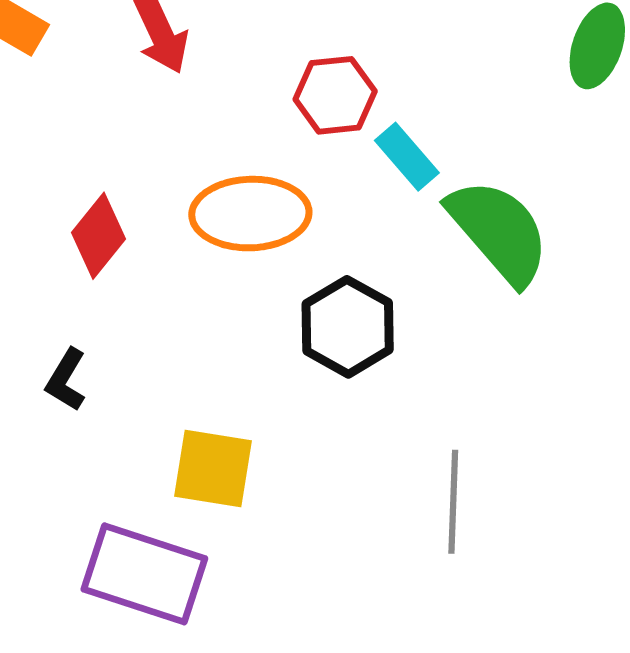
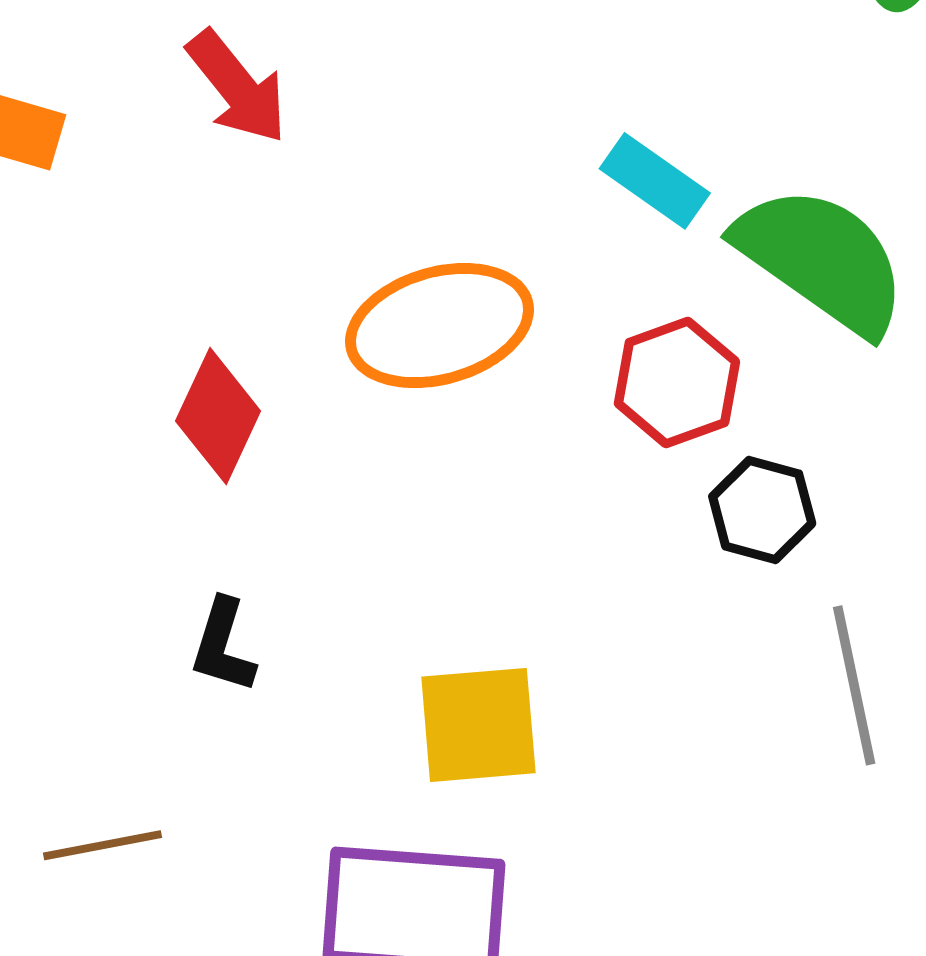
red hexagon: (335, 95) -> (677, 383), moved
black hexagon: (348, 327) -> (762, 510), moved, size x0.7

